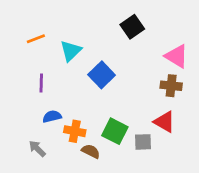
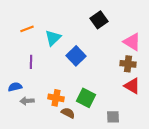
blue semicircle: (52, 116) -> (15, 87), moved
red triangle: (164, 122) -> (132, 86), moved
gray square: (143, 142) -> (113, 117), moved
gray arrow: (37, 149) -> (27, 101), moved, turned -48

